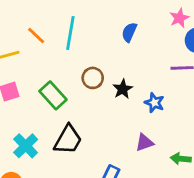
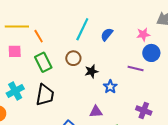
cyan line: (70, 33) -> (82, 29), moved
orange line: (36, 35) -> (39, 36), moved
black trapezoid: (68, 140) -> (45, 95), turned -35

